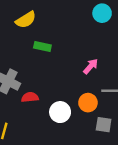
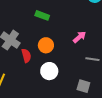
red semicircle: (30, 97) -> (26, 56), turned 72
orange circle: (88, 103) -> (46, 45), moved

